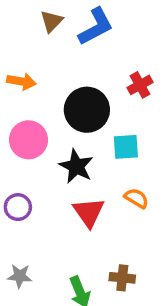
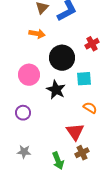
orange arrow: (21, 81) -> (37, 34), moved
red triangle: (89, 212) -> (75, 132), moved
brown cross: (122, 278) -> (82, 153), turned -32

